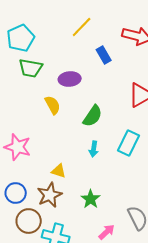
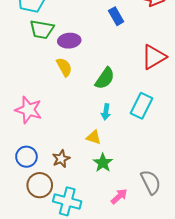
purple ellipse: (70, 79) -> (69, 41), moved
yellow triangle: (59, 171) -> (94, 137), moved
brown star: (50, 195) -> (61, 159), size x0.7

